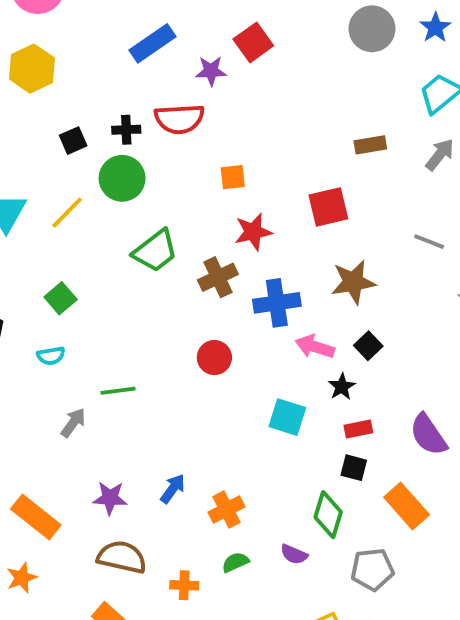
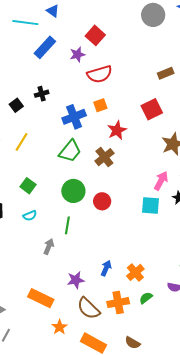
red semicircle: (179, 119) -> (100, 74), moved
green circle: (122, 178) -> (73, 191), moved
blue cross: (277, 303) -> (74, 117), moved
pink arrow: (315, 347) -> (161, 181), turned 114
red circle: (214, 358) -> (102, 201), moved
green line: (118, 391) -> (67, 225), turned -60
cyan square: (287, 417) -> (150, 205), moved
brown semicircle: (122, 557) -> (88, 308), turned -135
orange star: (22, 578) -> (59, 327), moved
orange cross: (184, 585) -> (118, 303), moved, size x1.5

